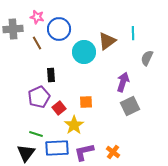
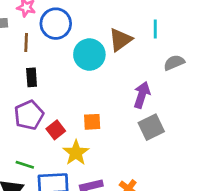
brown line: (37, 43) -> (26, 42), turned 32
gray semicircle: (147, 58) -> (174, 63), turned 42
black rectangle: (51, 75) -> (32, 77), moved

